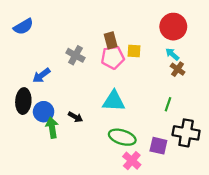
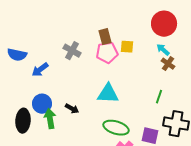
blue semicircle: (23, 27) -> (17, 55), moved, turned 42
black ellipse: (23, 101) -> (23, 121), moved

